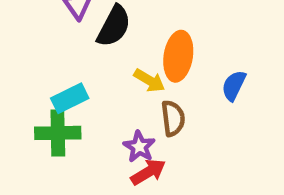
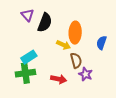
purple star: (139, 147) -> (86, 74), moved
red arrow: (148, 172) -> (59, 79), moved, turned 49

